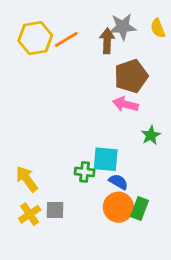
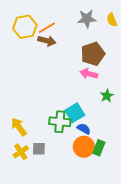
brown arrow: (107, 41) -> (47, 41), moved, turned 102
cyan square: (106, 159) -> (75, 113), turned -36
green cross: (85, 172) -> (60, 122), size x1.5

